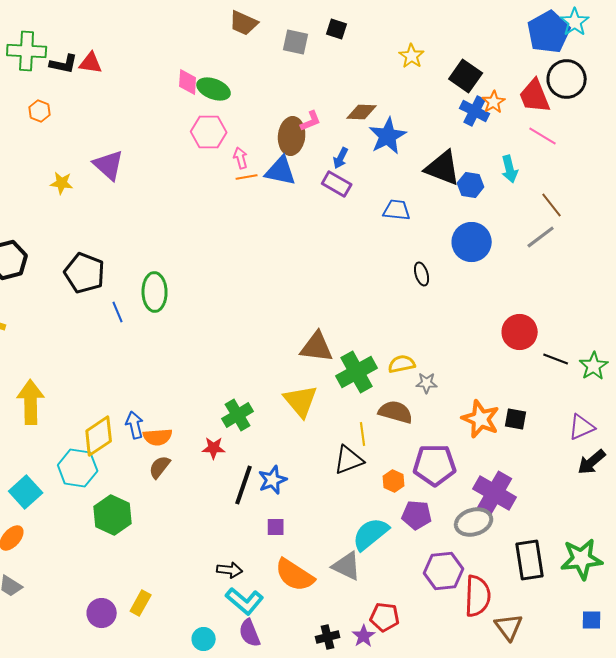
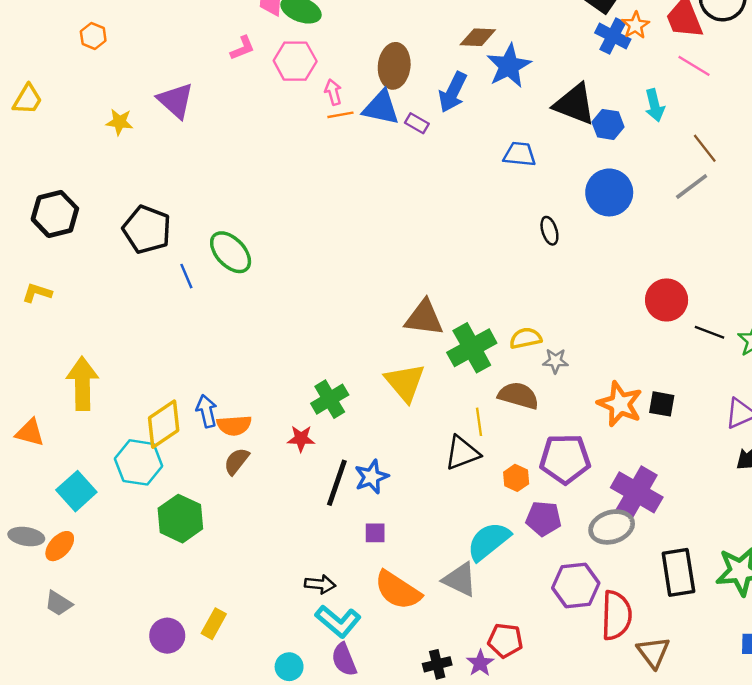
pink L-shape: (311, 121) -> (242, 48), moved
blue arrow: (341, 158) -> (453, 92), size x1.6
purple rectangle: (337, 184) -> (417, 123), moved, size x0.7
green ellipse: (155, 292) -> (231, 252), turned -42

